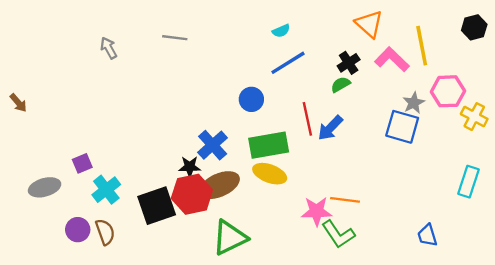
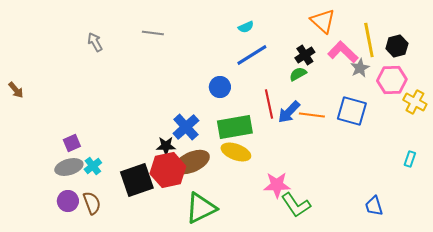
black hexagon: (474, 27) -> (397, 46), moved
gray star: (414, 103) -> (360, 68), moved
cyan rectangle: (469, 182) -> (410, 159), size x0.6
gray ellipse: (45, 187) -> (69, 167), moved
cyan cross: (106, 190) -> (93, 166), size x0.7
orange line: (345, 200) -> (312, 115), moved

